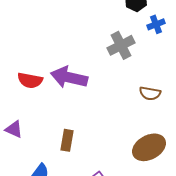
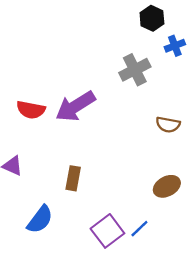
purple arrow: (69, 77) -> (75, 106), turned -45
brown ellipse: (149, 147) -> (167, 186), size x0.7

